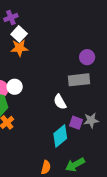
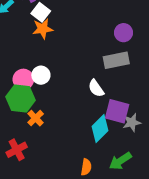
gray star: (91, 120) -> (132, 123), moved
purple square: (76, 123) -> (117, 111), size x1.5

